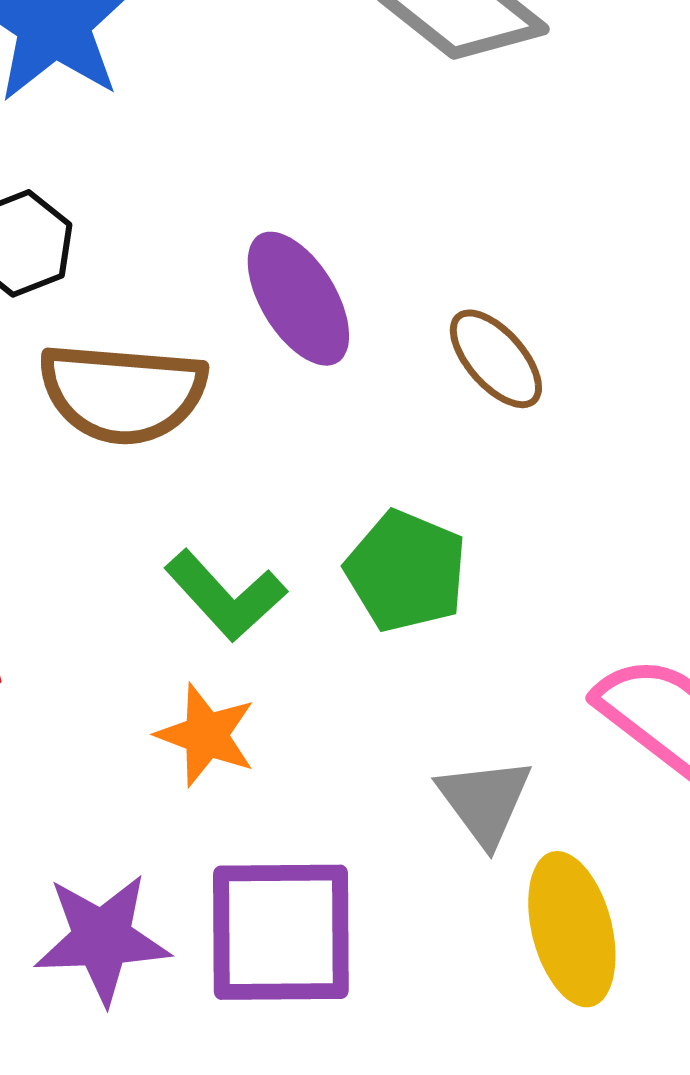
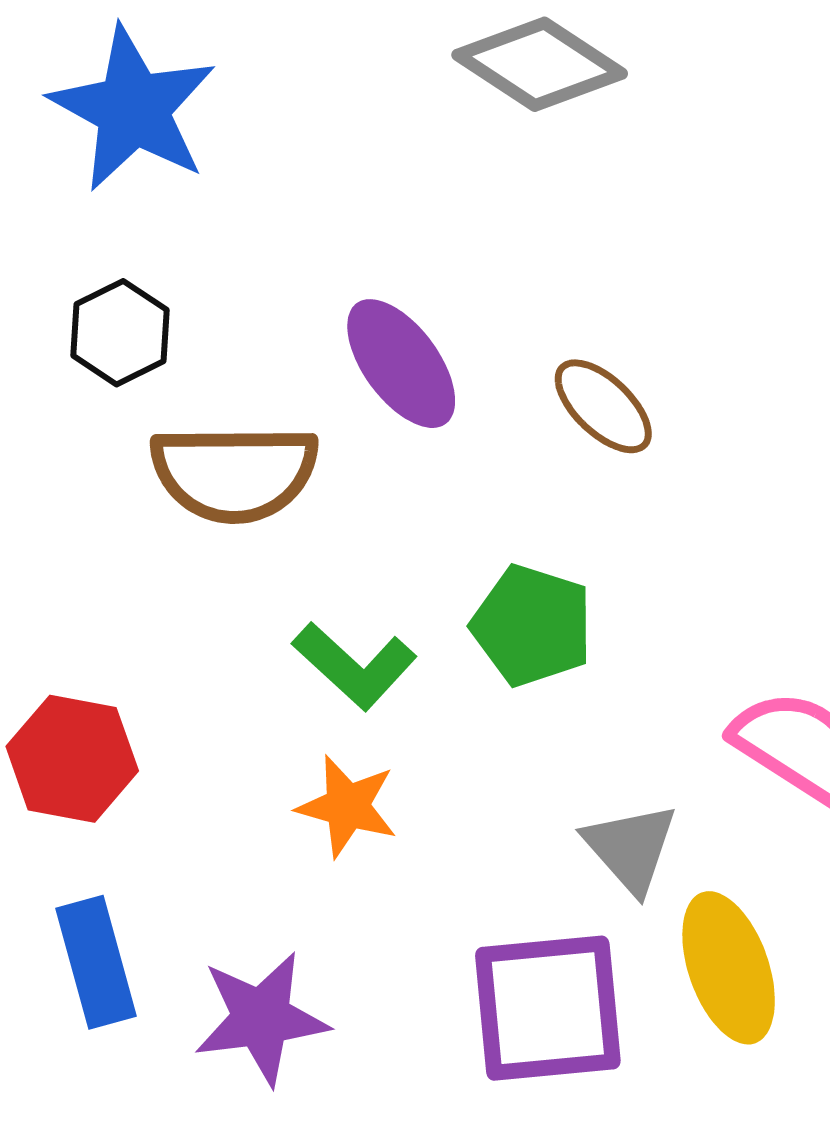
purple square: (281, 932) -> (548, 1008), moved

